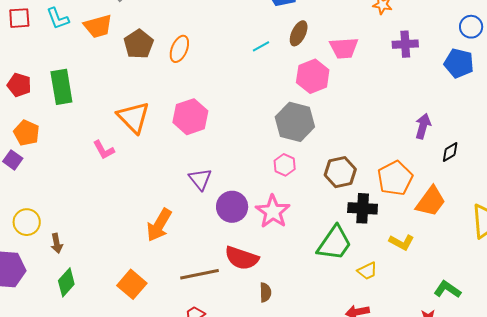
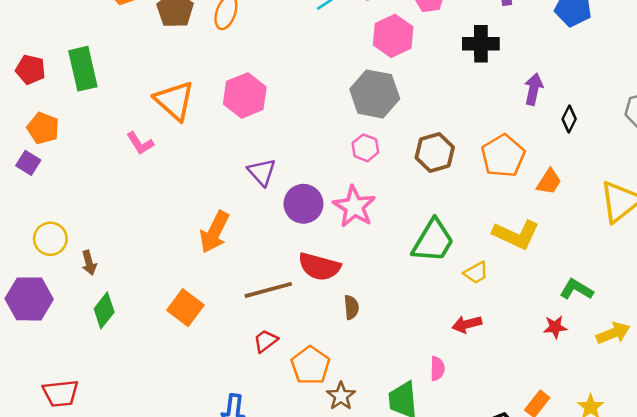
black diamond: (450, 152) -> (569, 119), turned -30
orange trapezoid: (431, 201) -> (549, 182), size x0.7
black cross: (363, 208) -> (481, 44), moved
yellow L-shape: (402, 242) -> (516, 235), size x1.5

